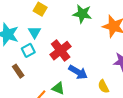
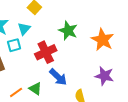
green star: (82, 14) -> (68, 31), moved

